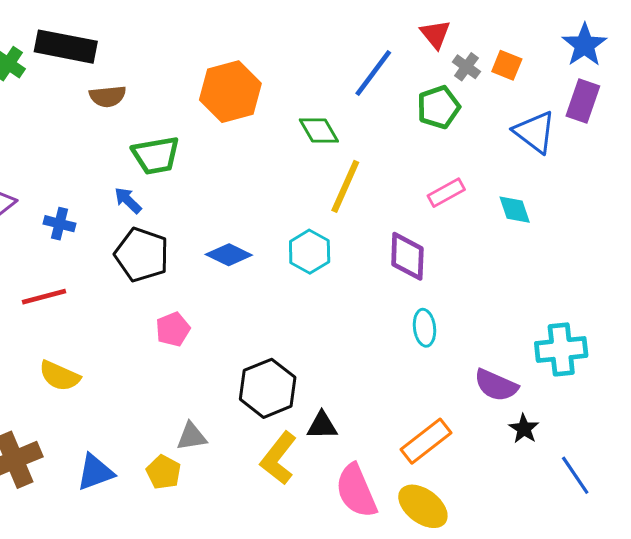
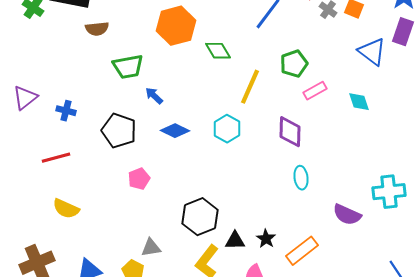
green pentagon: (438, 107) -> (294, 64), moved
green diamond: (319, 130) -> (218, 51), moved
blue arrow: (128, 200) -> (154, 96), moved
black star: (524, 429) -> (266, 239), moved

